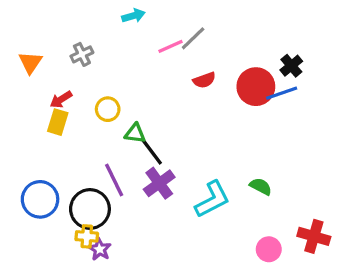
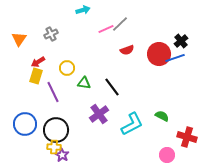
black line: (151, 151) -> (112, 87), moved
purple line: (114, 180) -> (53, 92), moved
red cross: (314, 236) -> (187, 137), moved

